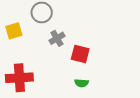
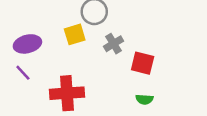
yellow square: (14, 31) -> (75, 34), moved

